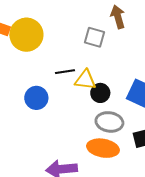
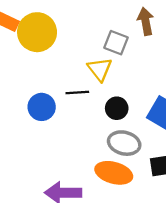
black line: (65, 72) -> (77, 92), moved
yellow triangle: (85, 80) -> (100, 69), moved, turned 40

